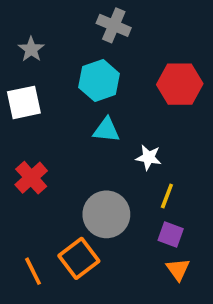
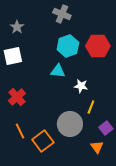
cyan hexagon: (99, 80) -> (68, 46), moved
gray circle: (106, 214) -> (70, 124), moved
purple square: (171, 235) -> (106, 128), moved, turned 32
orange line: (33, 271) -> (20, 131), moved

